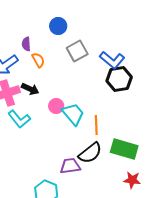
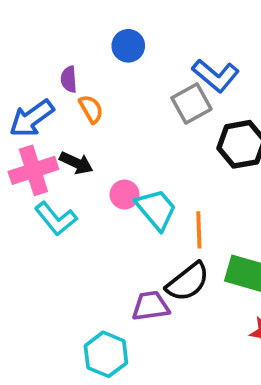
gray square: (77, 51) -> (191, 103), moved
blue L-shape: (112, 60) -> (216, 76), moved

